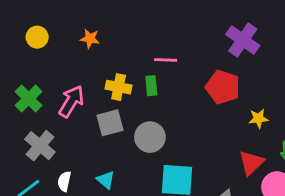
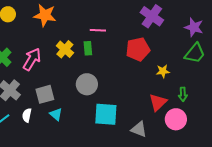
orange star: (90, 39) -> (45, 15), size x1.6
yellow cross: (119, 87) -> (65, 49), turned 30
red pentagon: (223, 87) -> (138, 49), turned -30
gray square: (110, 123) -> (45, 94), moved

